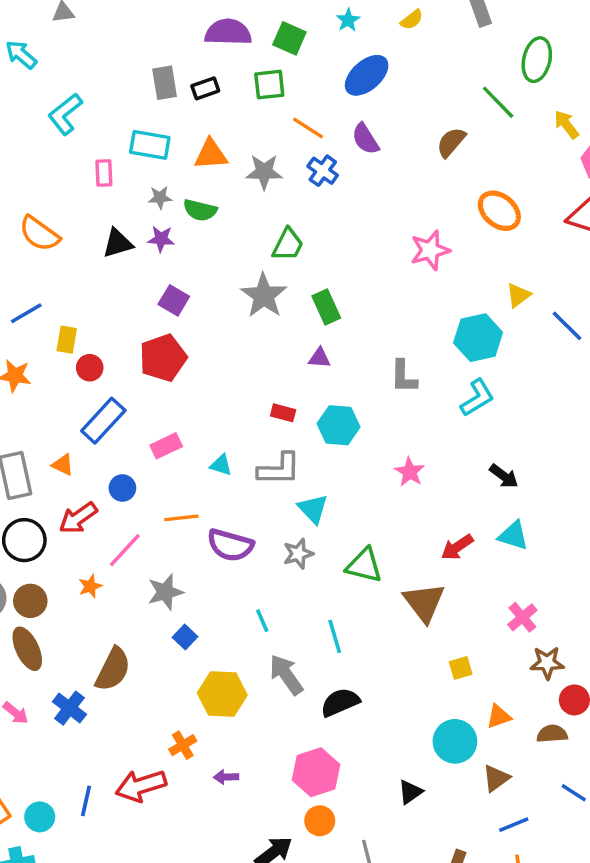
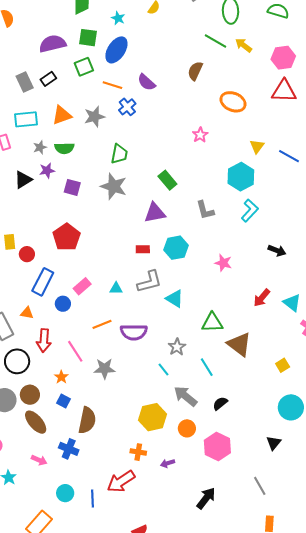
blue ellipse: (367, 75) -> (116, 50), moved
yellow arrow: (566, 125) -> (244, 45), moved
blue cross: (323, 171) -> (127, 107), turned 30
pink star: (430, 250) -> (200, 135), size x0.7
purple square: (174, 300) -> (72, 187), moved
green rectangle: (326, 307) -> (167, 180), moved
purple triangle: (319, 358) -> (155, 213), size x1.6
blue circle: (122, 488) -> (63, 304), moved
red arrow: (78, 518) -> (44, 341), turned -35
cyan triangle: (513, 536) -> (292, 303), moved, turned 36
pink line: (125, 550) -> (75, 351), turned -60
gray star: (298, 554) -> (177, 347), moved
gray star: (165, 592) -> (105, 369), turned 30
brown triangle: (424, 602) -> (239, 344), moved
blue square: (185, 637) -> (63, 401), moved
black semicircle: (340, 702) -> (220, 403), size x0.7
orange cross: (183, 745) -> (138, 452), turned -35
cyan circle: (40, 817) -> (65, 493), moved
orange circle: (320, 821) -> (187, 428), moved

